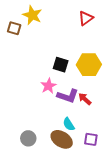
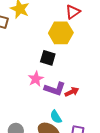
yellow hexagon: (89, 65) -> (61, 33), moved
red arrow: (85, 99) -> (72, 92), turned 112

